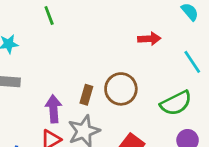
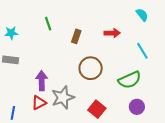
green line: (49, 16) -> (48, 24), moved
brown rectangle: (86, 95) -> (76, 36), moved

